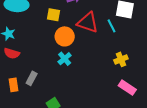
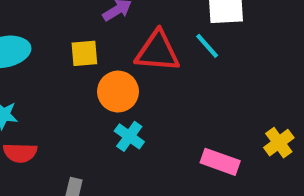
yellow cross: (121, 59) -> (279, 143), moved
pink rectangle: (127, 88) -> (220, 162), moved

